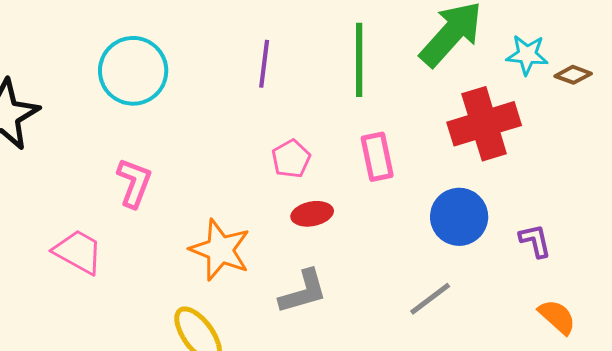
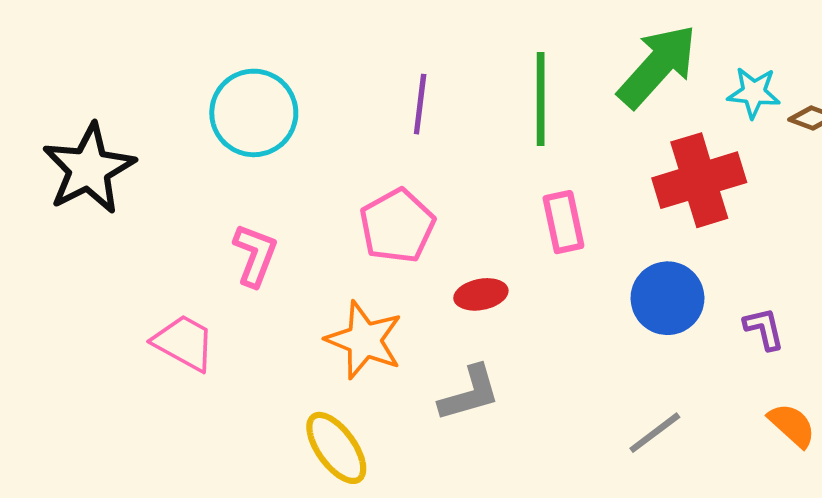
pink pentagon: (291, 159) -> (397, 226), moved, size x1.5
gray line: (430, 299) -> (655, 433), moved

